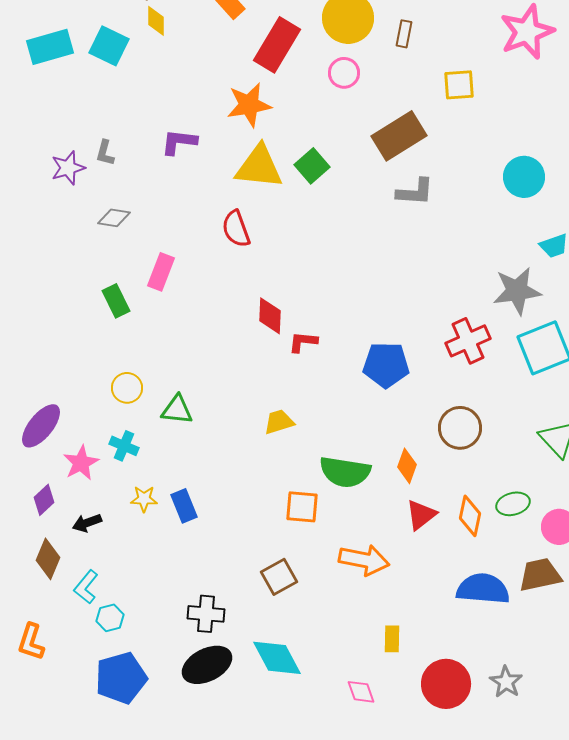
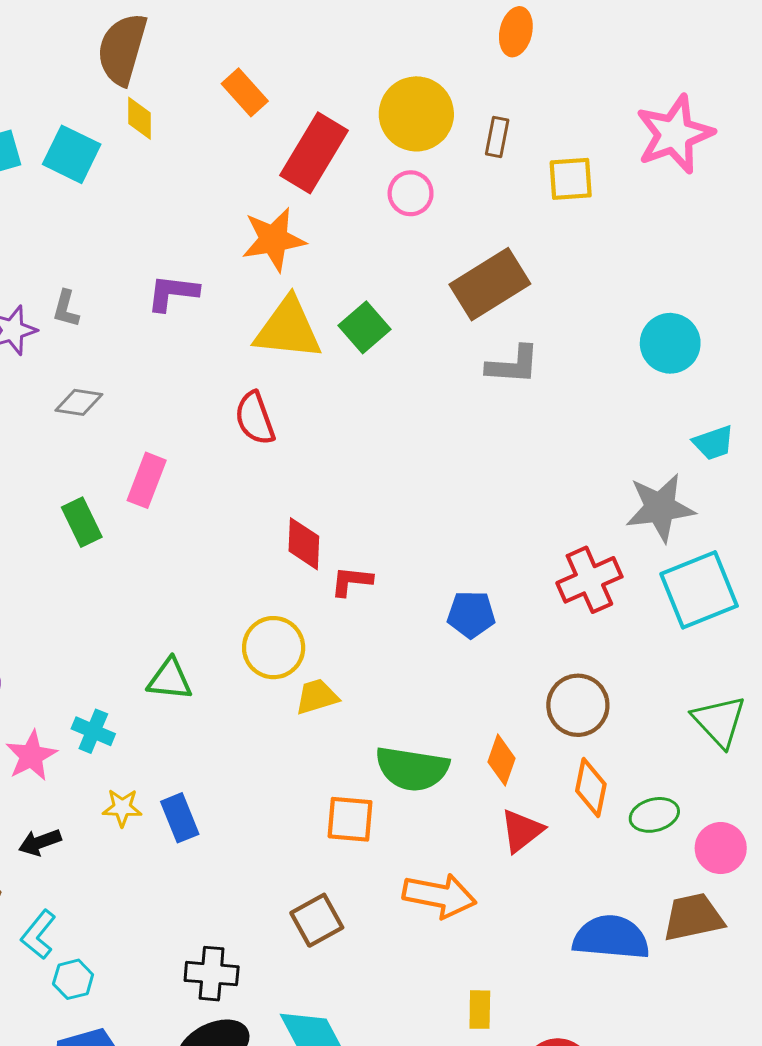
yellow square: (459, 85) -> (571, 179), moved
blue pentagon: (386, 365) -> (471, 614), size x0.7
yellow circle: (127, 388) -> (274, 648), moved, size x1.4
orange diamond: (470, 516) -> (591, 787), moved

